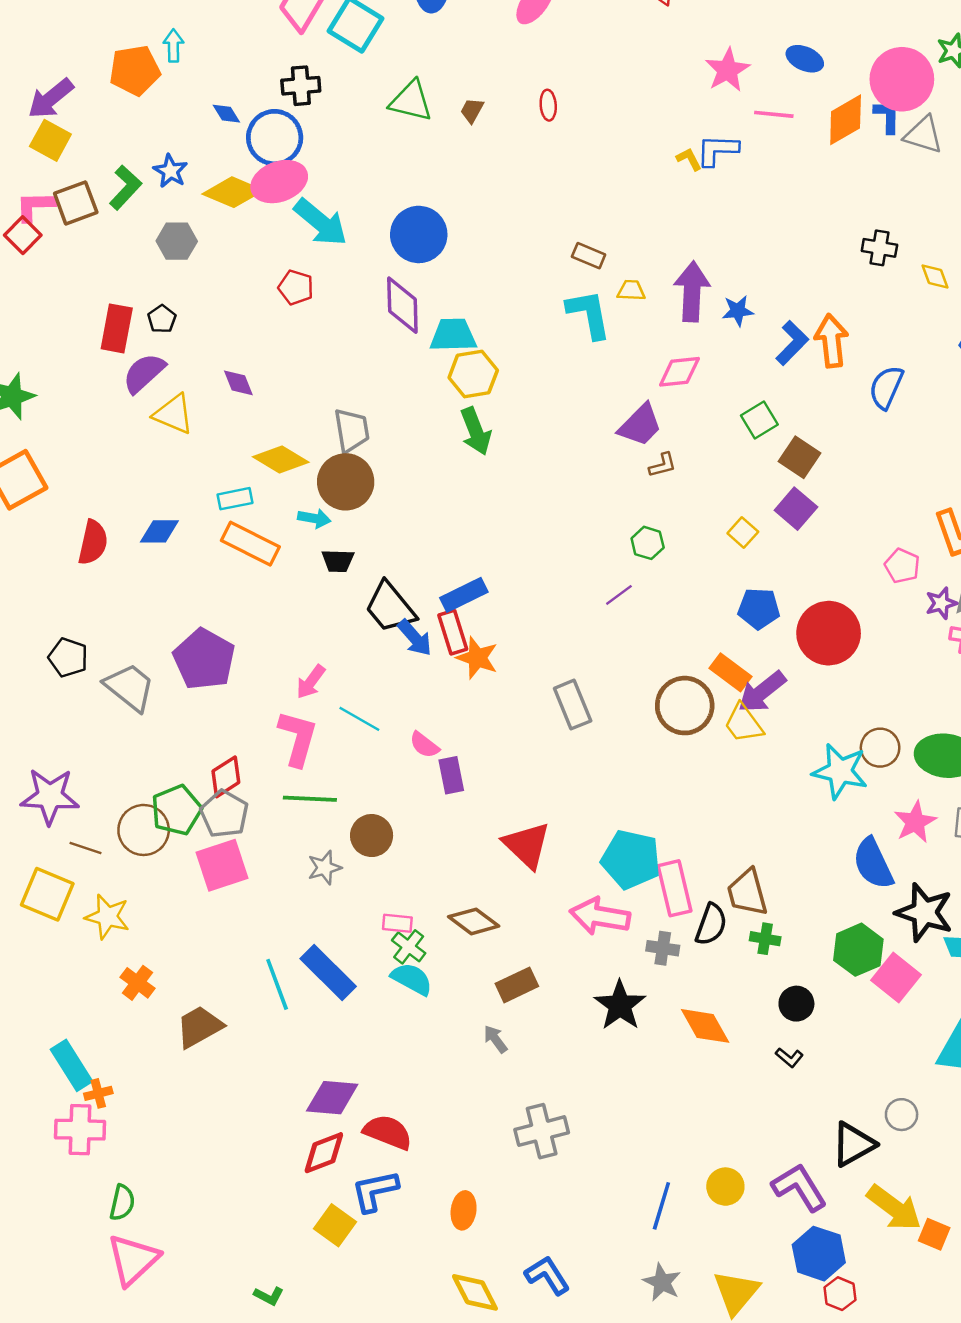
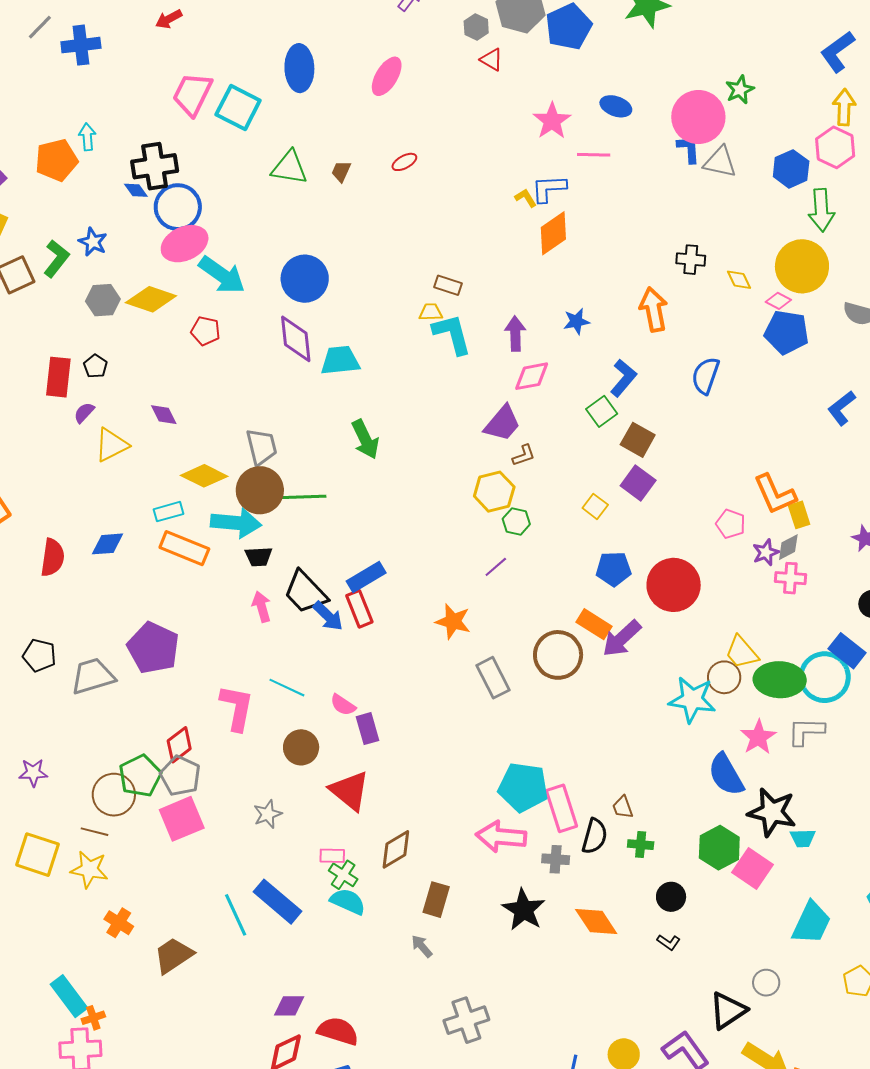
black cross: (301, 86) -> (155, 166), moved, size x1.4
red ellipse: (548, 105) -> (404, 162), turned 70
orange diamond: (846, 120) -> (553, 233), moved
yellow diamond: (233, 192) -> (151, 299), moved
yellow trapezoid: (631, 290) -> (431, 312), moved
purple arrow: (692, 291) -> (515, 334), moved, size x0.7
orange arrow: (831, 341) -> (654, 310), moved
blue L-shape: (792, 343) -> (623, 378), moved
purple semicircle: (144, 373) -> (84, 413), size x0.6
yellow hexagon: (473, 374) -> (494, 492), moved
yellow triangle: (174, 414) -> (112, 445), turned -45
cyan arrow: (314, 518) -> (236, 523), size x1.8
orange star: (477, 658) -> (453, 621), moved
pink arrow: (311, 682) -> (262, 607), moved, turned 132
gray trapezoid: (130, 687) -> (93, 676), turned -51
gray rectangle: (573, 705) -> (493, 678), moved
yellow trapezoid: (744, 723) -> (742, 652), moved
purple star: (50, 796) -> (33, 773), size x0.6
green line: (310, 799) -> (304, 497), moved
brown circle: (372, 836) -> (301, 747), moved
red triangle: (527, 845) -> (350, 791), moved
brown line: (86, 848) -> (95, 832), moved
brown trapezoid: (747, 893) -> (623, 807), size x0.6
brown diamond: (474, 921) -> (396, 849), turned -63
brown rectangle: (517, 985) -> (436, 900), turned -44
purple diamond: (332, 1098) -> (289, 1006), size x0.7

